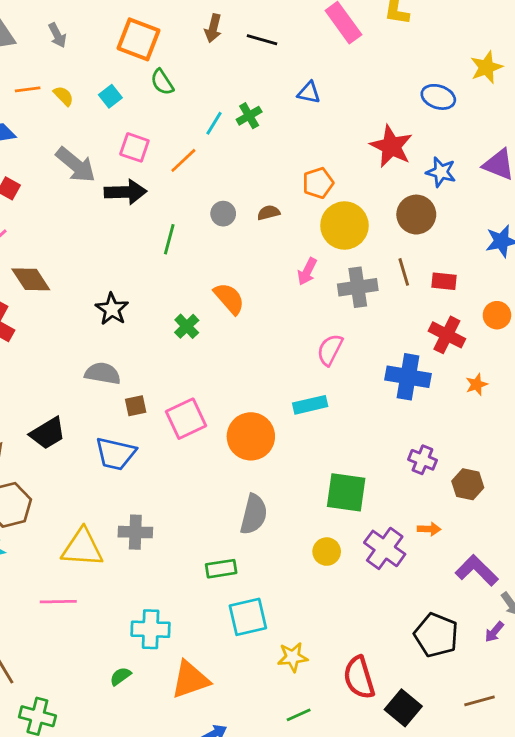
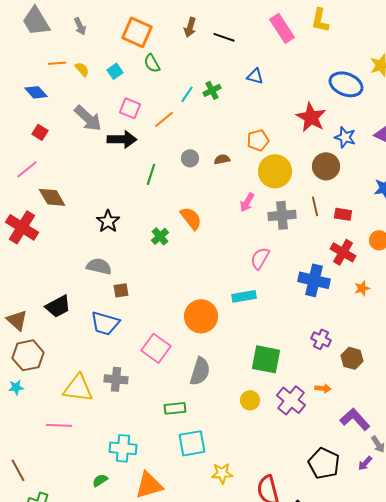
blue ellipse: (438, 97) -> (346, 84), size x1.4
pink square: (186, 419) -> (156, 348), moved, turned -32

